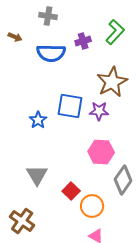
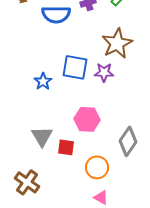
pink hexagon: (101, 152) -> (87, 119), moved
red square: (71, 191) -> (66, 147), moved, turned -36

